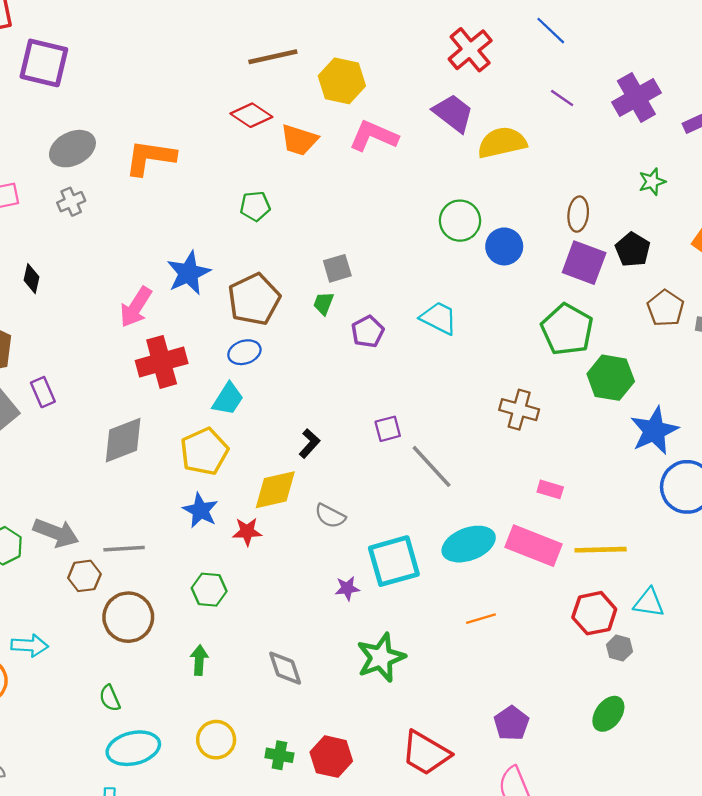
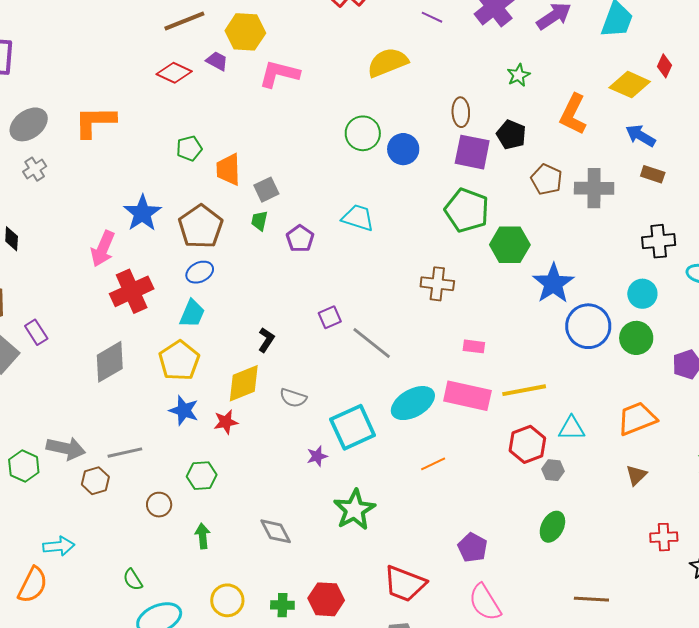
purple trapezoid: (453, 113) -> (217, 61), moved, size x0.6
orange trapezoid: (299, 140) -> (228, 169), moved, turned 80
brown circle: (128, 617) -> (159, 505), moved, size x0.6

